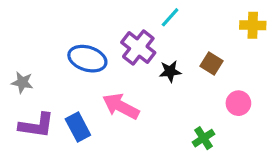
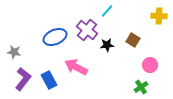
blue ellipse: (87, 59) -> (55, 37), turned -40
purple L-shape: (37, 125) -> (23, 79), turned -60
green cross: (203, 138) -> (141, 87), moved

